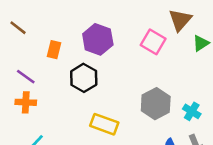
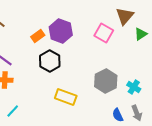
orange rectangle: (54, 50) -> (38, 36), moved, turned 40

